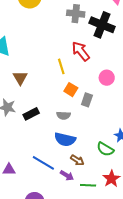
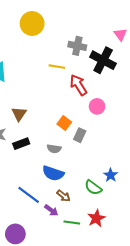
yellow line: (61, 66) -> (57, 67), moved, turned -70
brown triangle: (20, 78) -> (19, 114), moved
pink circle: (107, 78) -> (97, 106), moved

